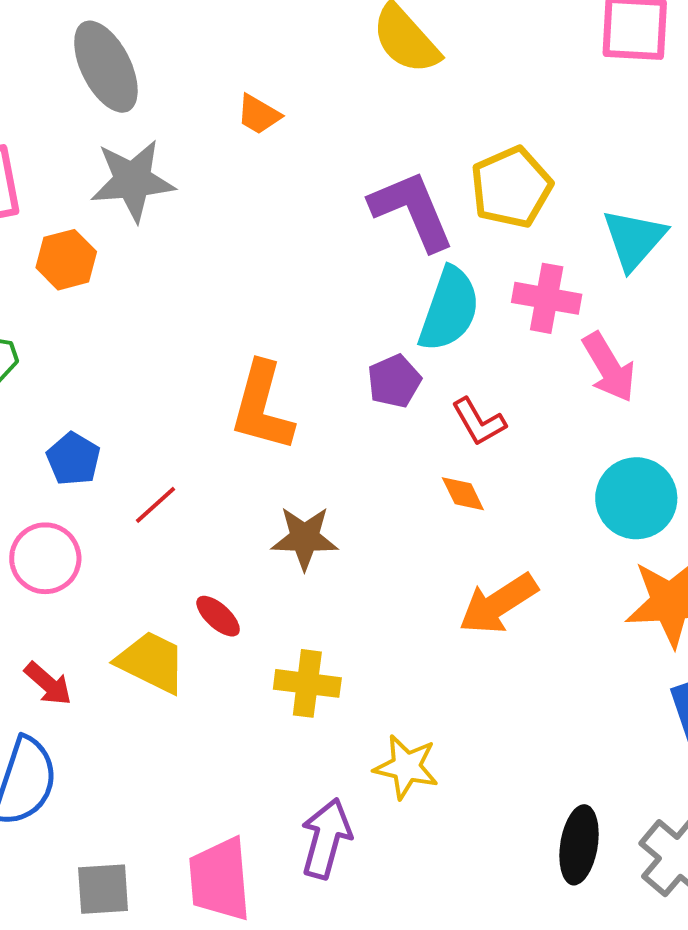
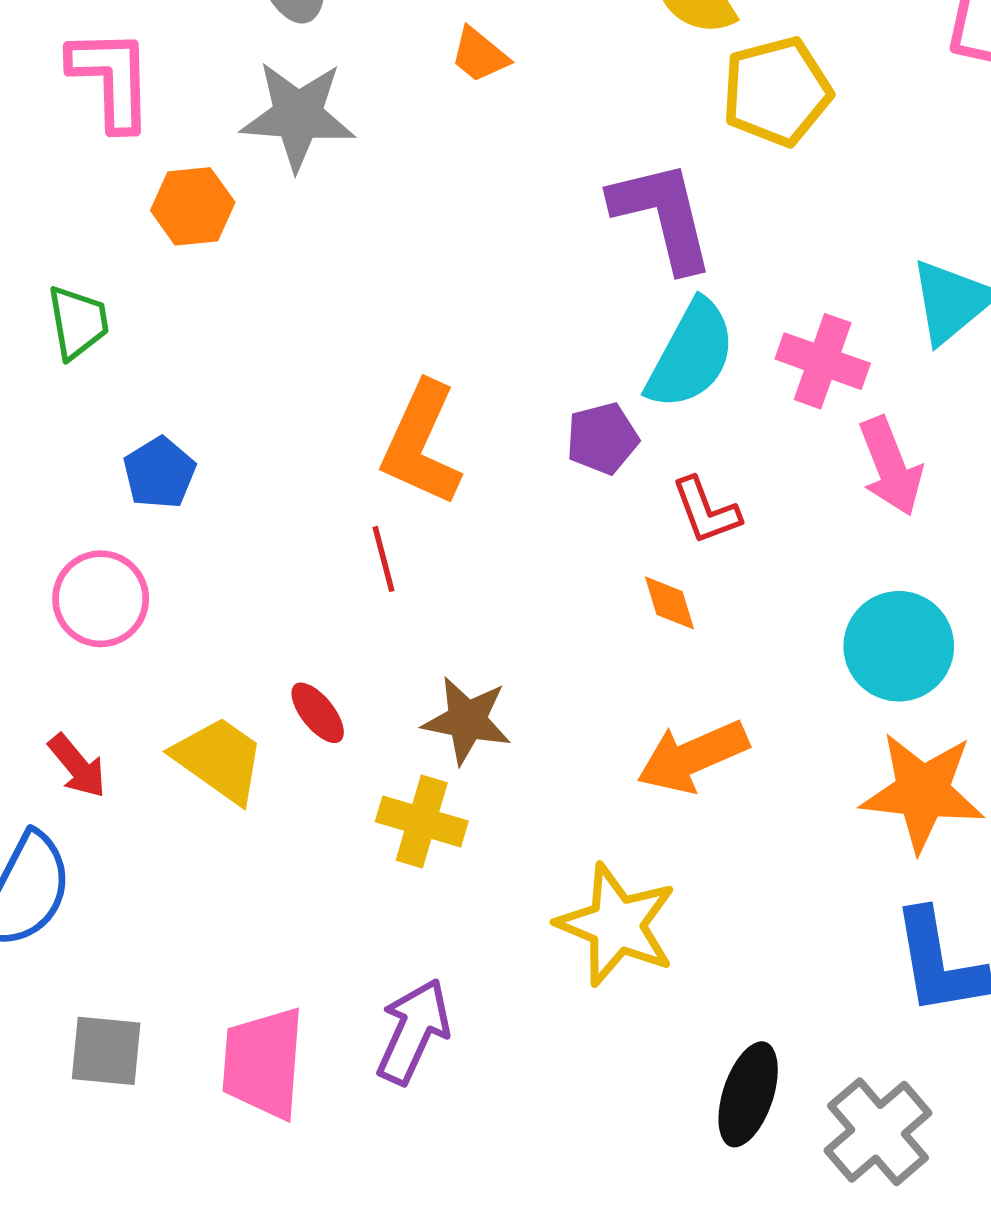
yellow pentagon: (511, 187) -> (777, 91), moved
red line: (155, 505) -> (383, 559), moved, turned -72
brown star: (305, 538) -> (467, 720), moved
yellow star: (406, 767) -> (617, 925), moved, size x1.4

